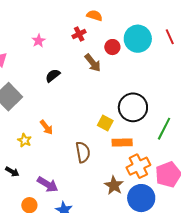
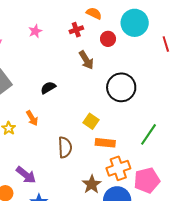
cyan circle: (138, 39) -> (135, 23), moved
red circle: (112, 47) -> (108, 39), moved
black semicircle: (53, 76) -> (48, 88), moved
black circle: (133, 107) -> (121, 87), moved

